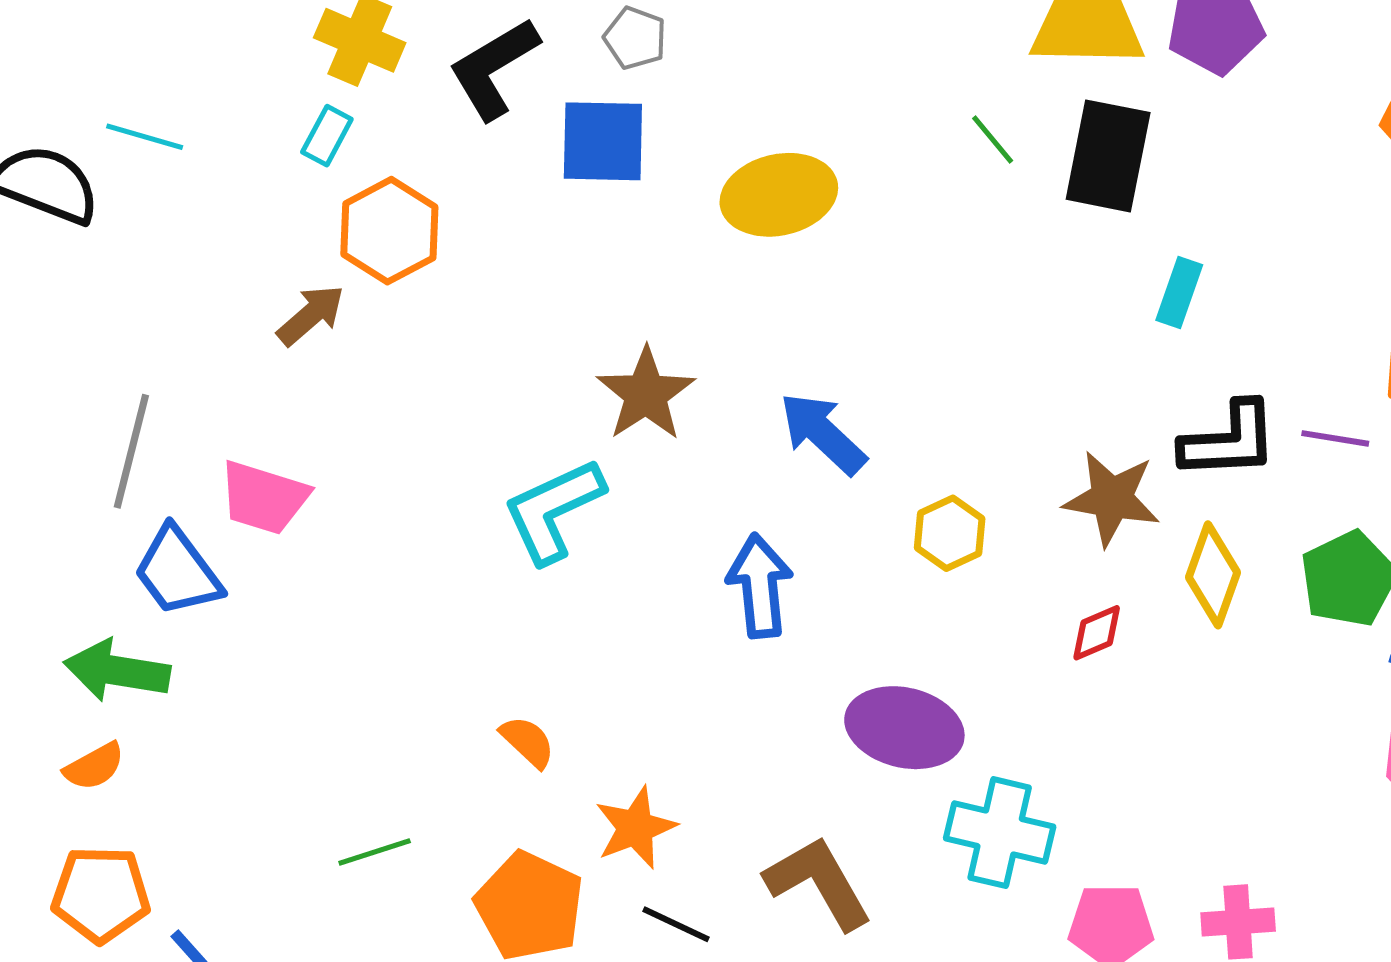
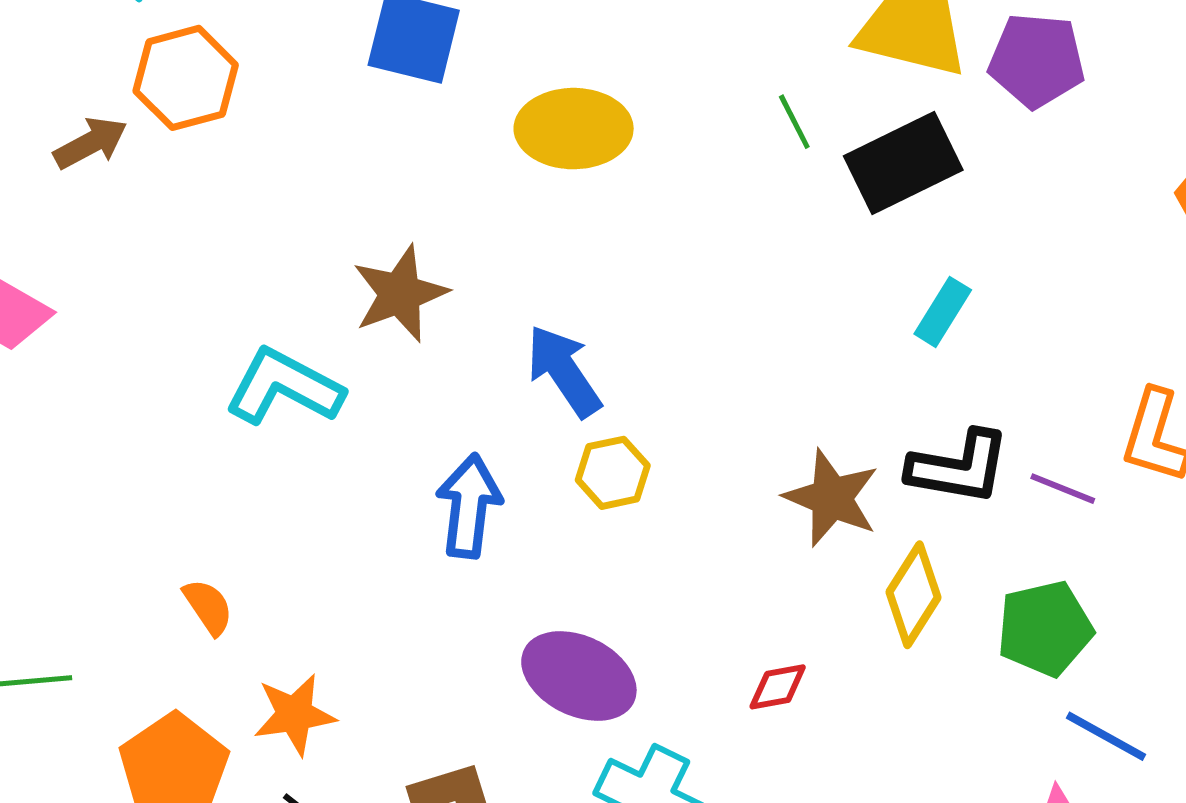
black rectangle: (1108, 156) -> (903, 163), turned 40
cyan L-shape: (553, 510) -> (284, 387), turned 40
yellow hexagon: (950, 533) -> (613, 473), moved
red diamond: (1097, 633) -> (778, 687), moved

